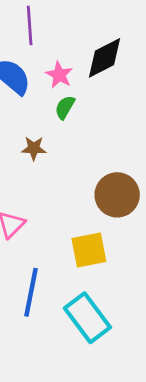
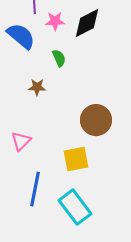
pink star: (59, 75) -> (55, 21), moved, turned -30
green semicircle: (65, 107) -> (59, 58), turned 126

